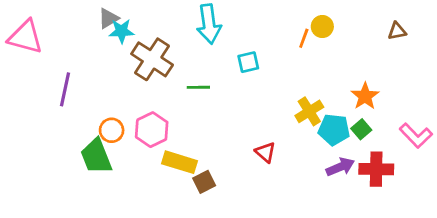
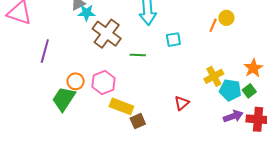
red triangle: (265, 152) -> (182, 103), turned 35
green trapezoid: (96, 156) -> (64, 99), turned 52

